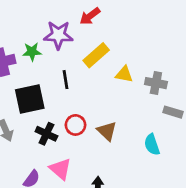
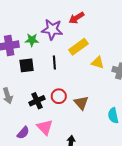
black square: (30, 99) -> (27, 65), moved, size x0.7
black cross: (46, 134) -> (37, 101), turned 35

